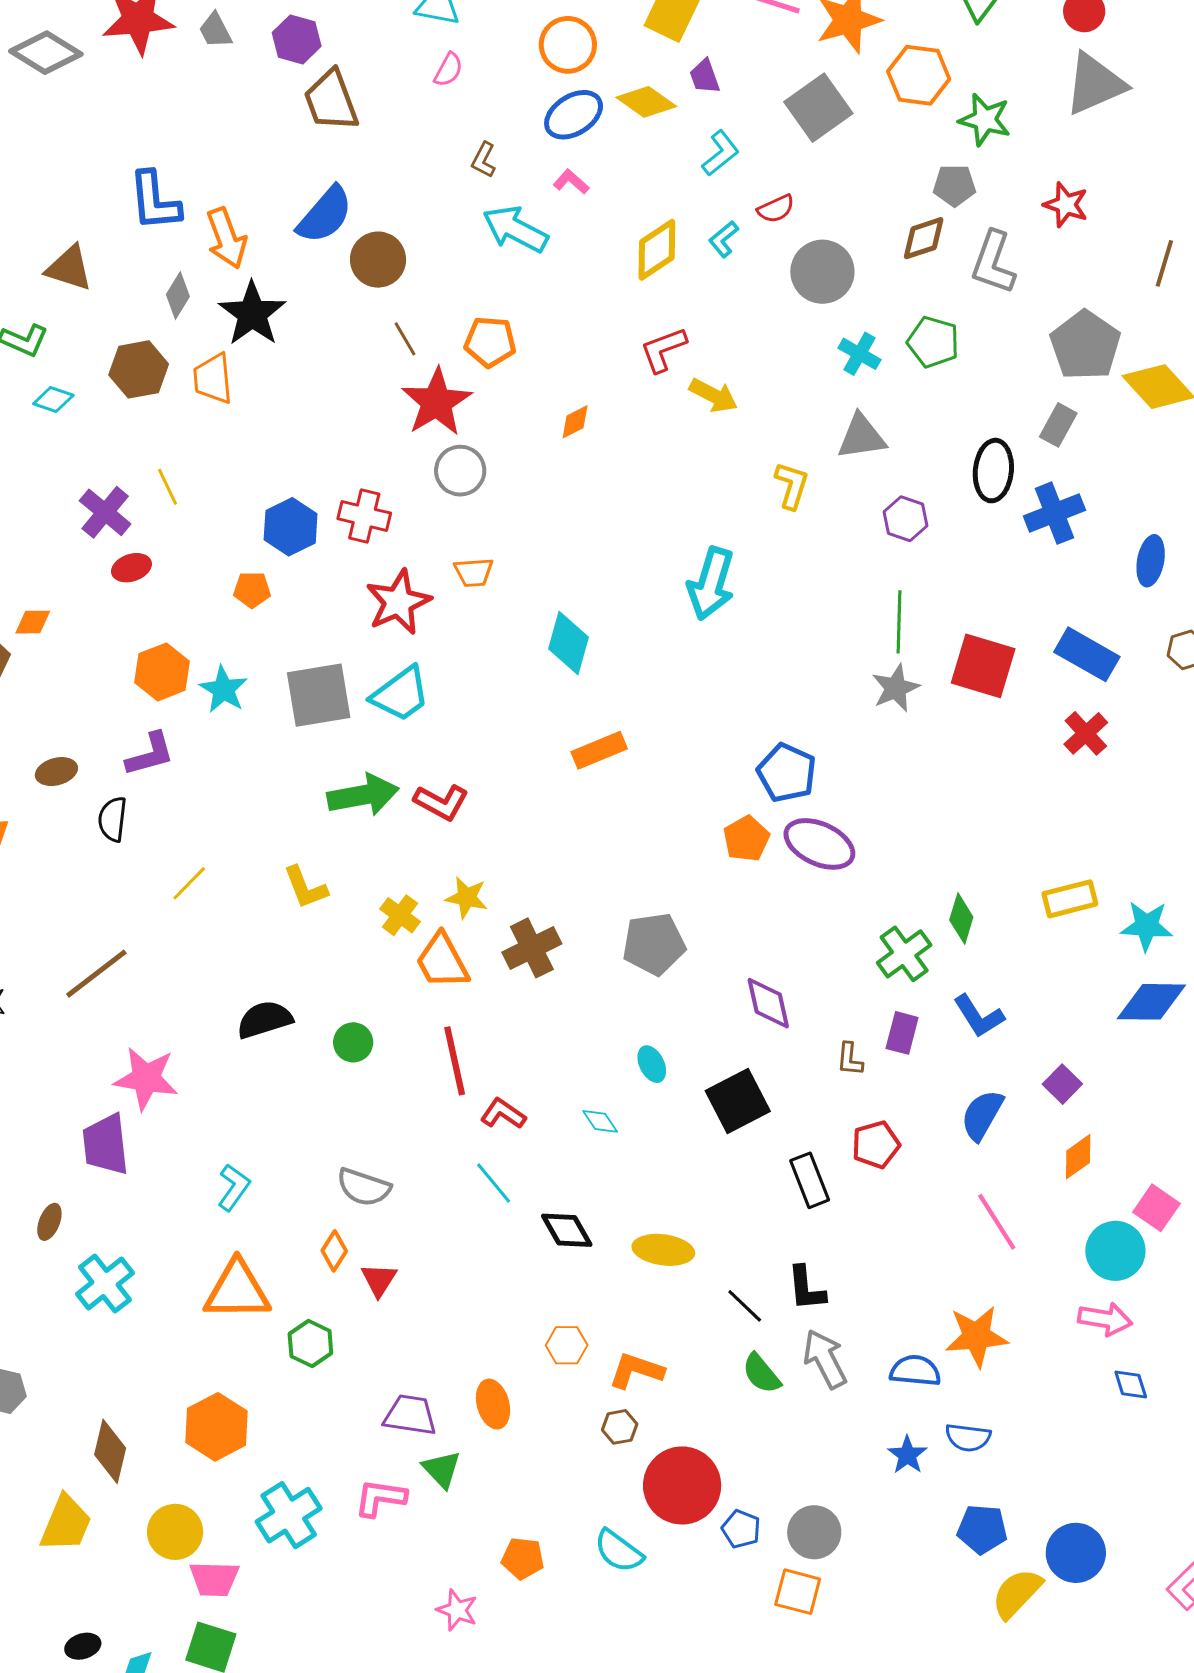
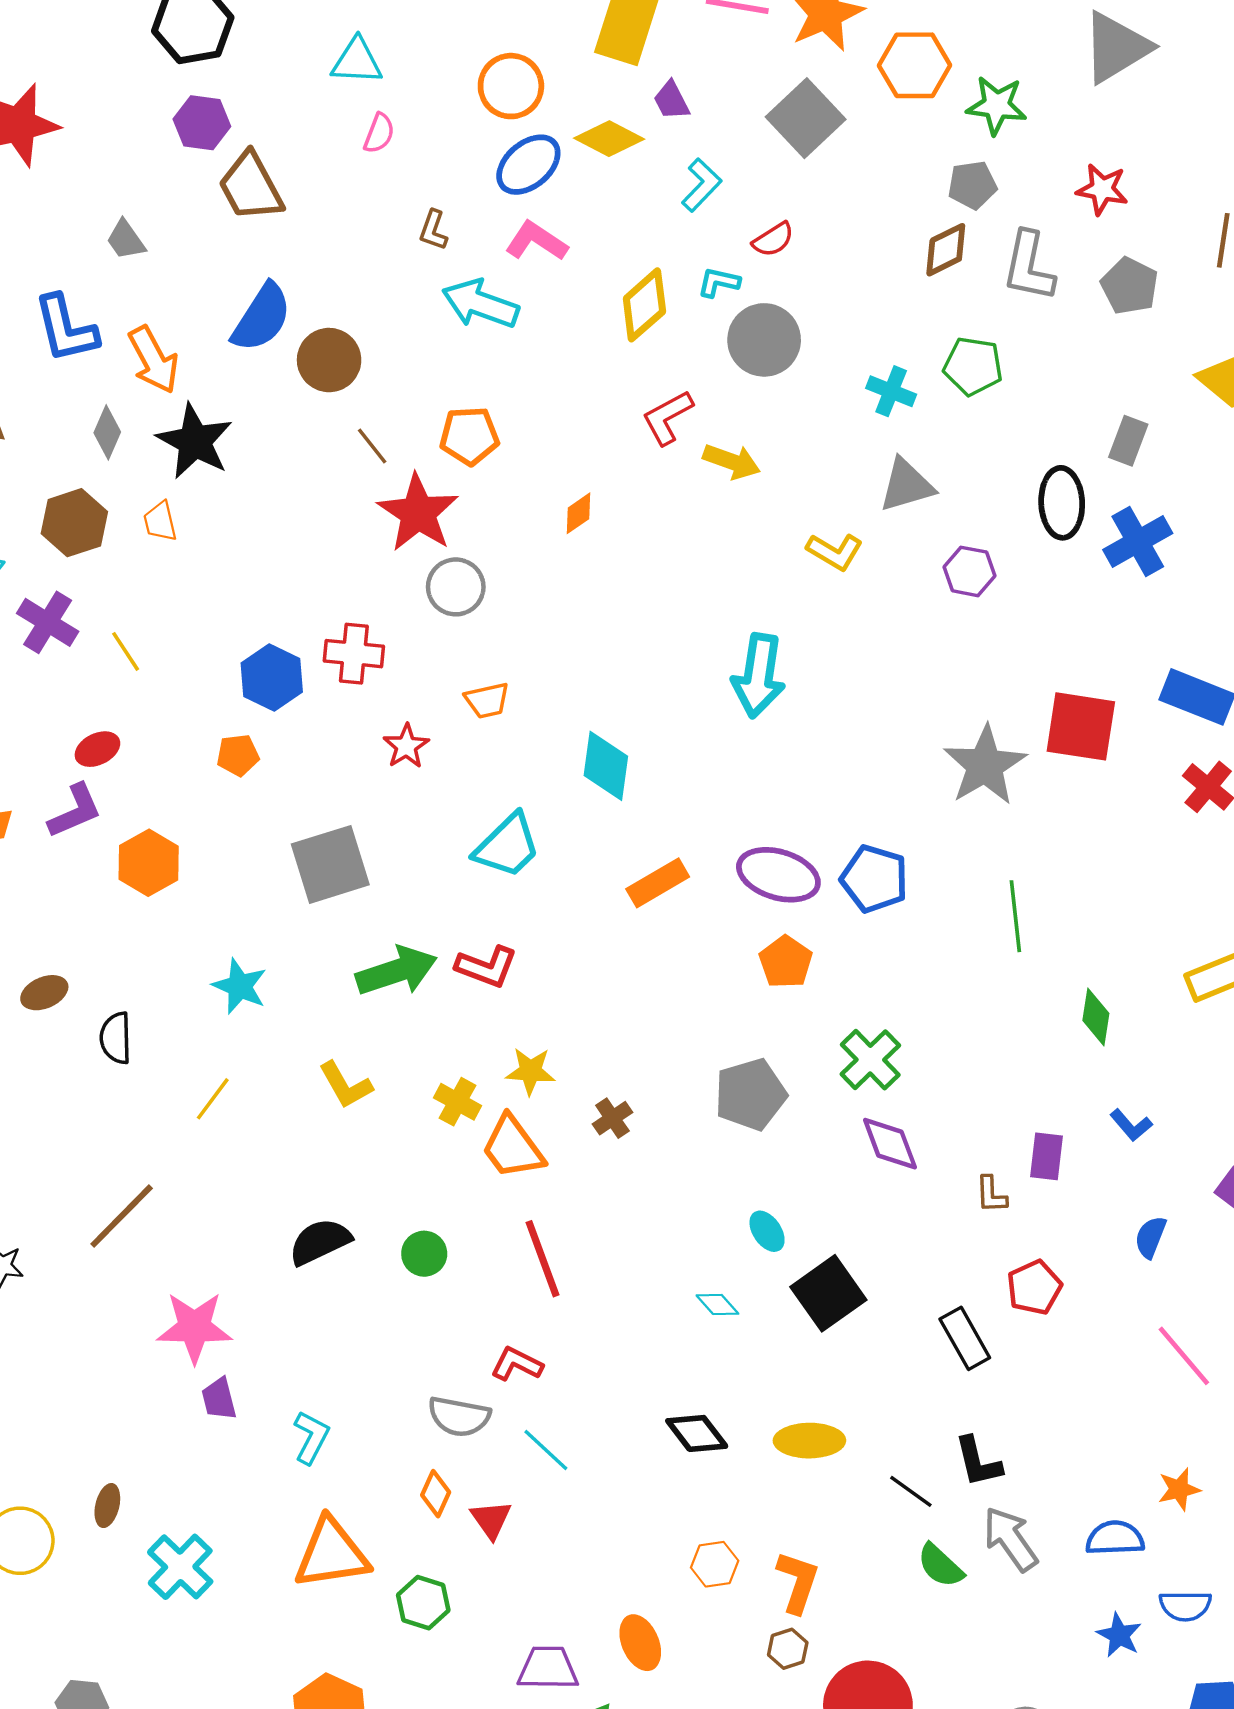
gray trapezoid: (215, 30) -> (126, 240), moved
pink L-shape: (571, 182) -> (536, 241), size x1.5
cyan L-shape: (724, 239) -> (719, 282), turned 60
gray circle: (822, 272) -> (764, 340), moved
gray pentagon: (1085, 345) -> (1130, 286), moved, size x0.7
orange trapezoid: (213, 379) -> (160, 521), size x0.7
yellow L-shape: (792, 485) -> (835, 552), turned 111
purple cross: (105, 512) -> (48, 622), moved
red star: (398, 602) -> (406, 746), size x0.6
green line: (899, 622) -> (1015, 916), moved
gray star: (896, 688) -> (985, 765), size x1.5
cyan star: (223, 689) -> (240, 986), moved
cyan trapezoid: (401, 694) -> (507, 846), moved
purple L-shape: (150, 754) -> (75, 811), moved
orange pentagon: (746, 839) -> (786, 962), moved
purple ellipse: (819, 844) -> (778, 875), moved
brown cross: (532, 948) -> (612, 1118), size x0.6
green cross: (904, 954) -> (870, 1060), moved
blue L-shape: (979, 1016) -> (1131, 1125), size x0.7
black square: (738, 1101) -> (828, 1293), moved
red L-shape: (503, 1114) -> (517, 1364), moved
blue semicircle: (982, 1115) -> (1151, 1237), size x0.7
purple trapezoid: (106, 1144) -> (219, 1399), moved, size x0.6
cyan line: (494, 1183) -> (546, 1450), moved
orange star: (977, 1336) -> (1179, 1489), size x0.6
orange L-shape: (636, 1371) -> (798, 1582), turned 98

